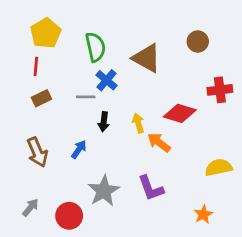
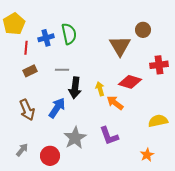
yellow pentagon: (46, 33) -> (14, 24), moved
brown triangle: (147, 58) -> (120, 46), moved, turned 30
blue cross: (106, 80) -> (46, 38), moved, turned 35
black arrow: (104, 122) -> (75, 88), size x1.5
blue arrow: (79, 149) -> (57, 108), size x1.5

